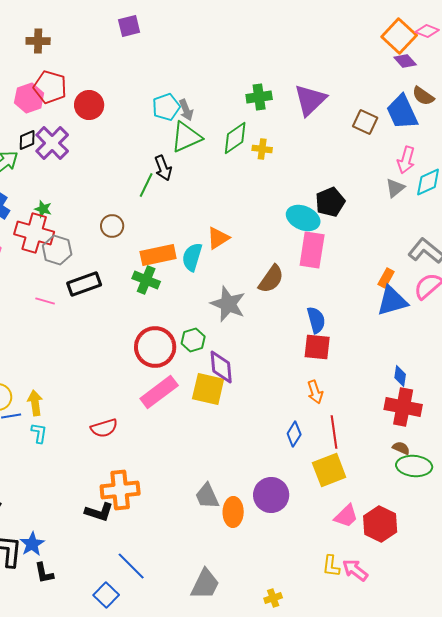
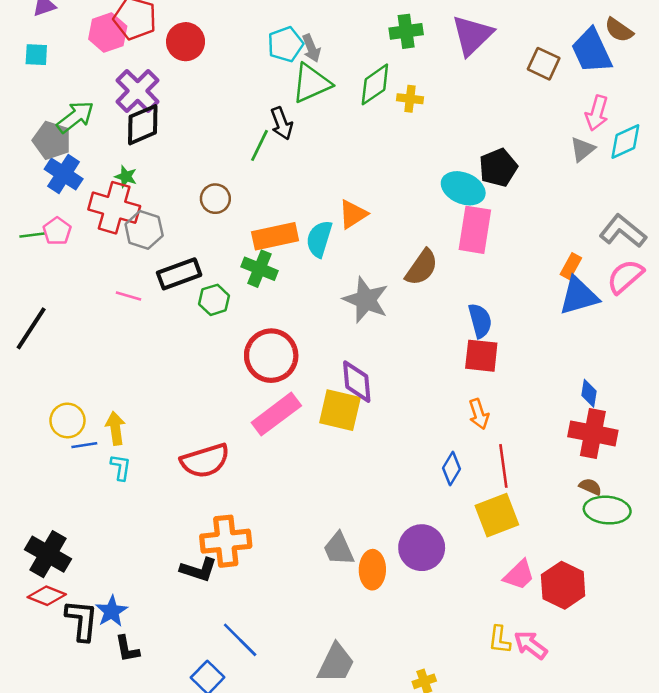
black diamond: (27, 140) -> (143, 125), moved, size x1.6
green hexagon: (193, 340) -> (214, 300), moved
red semicircle: (104, 428) -> (205, 461), size x1.4

